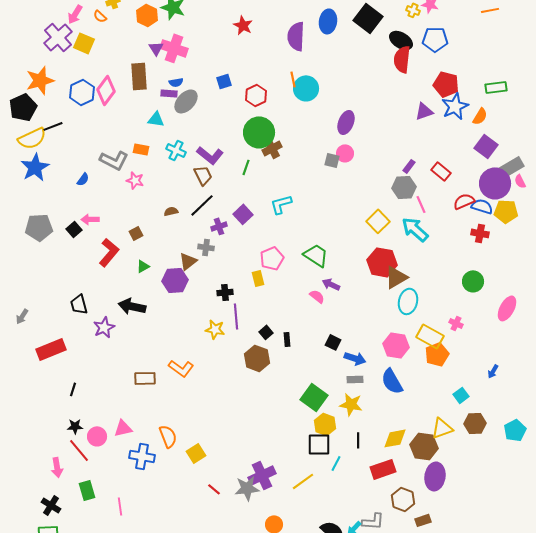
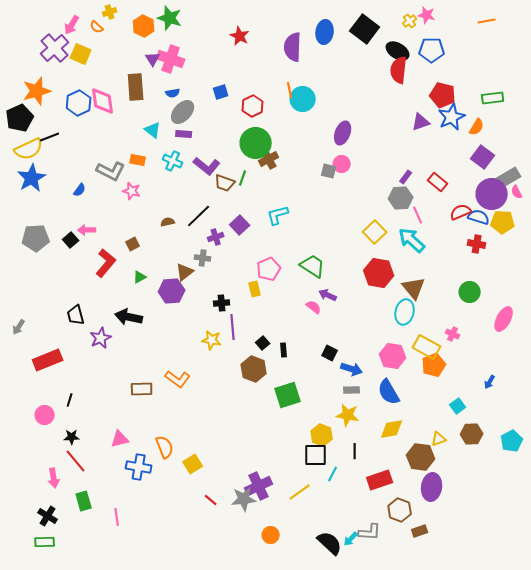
yellow cross: (413, 10) -> (410, 21), turned 32
pink diamond: (106, 90) -> (103, 101), turned -44
purple rectangle: (169, 93) -> (184, 134), moved
cyan triangle: (156, 119) -> (153, 130), turned 30
brown trapezoid: (203, 175) -> (225, 183), moved, turned 135
brown triangle: (396, 277) -> (414, 288), moved, turned -40
green square: (314, 397) -> (288, 395), moved, turned 36
yellow triangle: (442, 428) -> (439, 439), size x0.7
pink circle: (97, 436) -> (45, 415), moved
yellow diamond: (395, 438) -> (392, 429), moved

